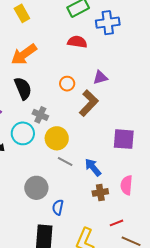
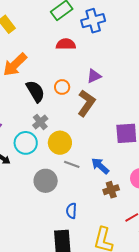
black semicircle: (23, 88) -> (35, 91), moved
gray cross: (40, 115) -> (40, 122), turned 35
gray circle: (36, 188) -> (46, 181), moved

